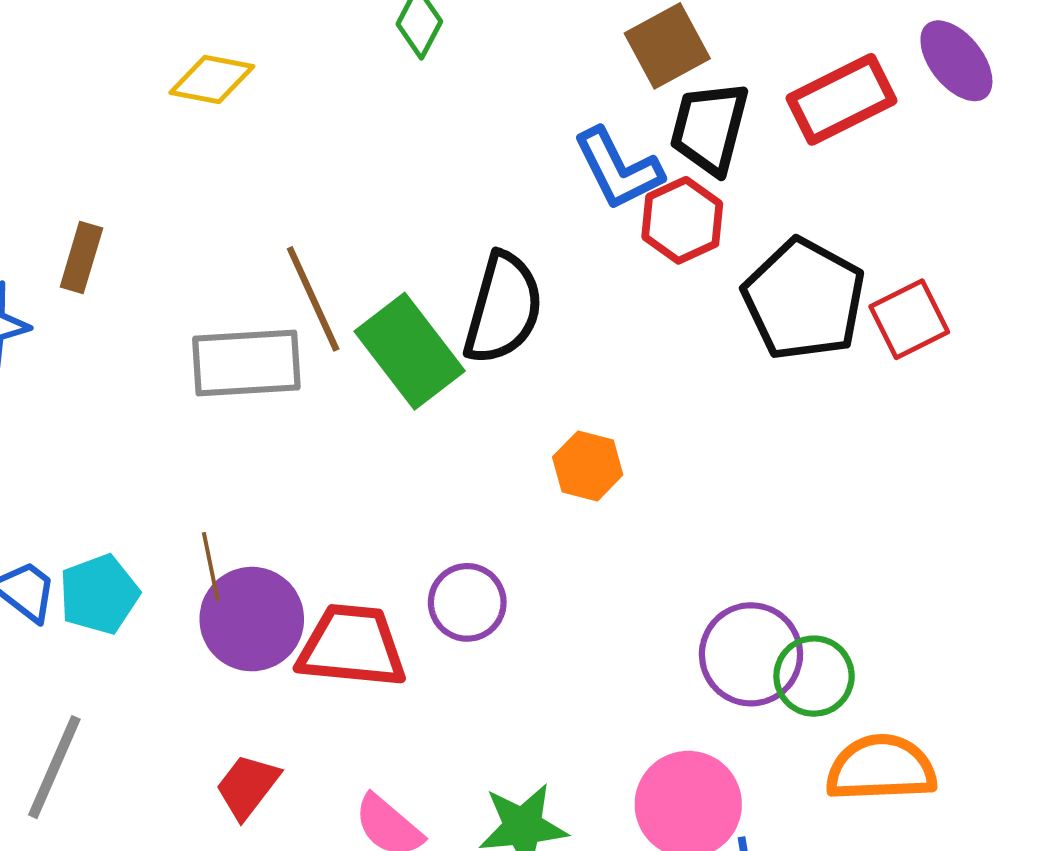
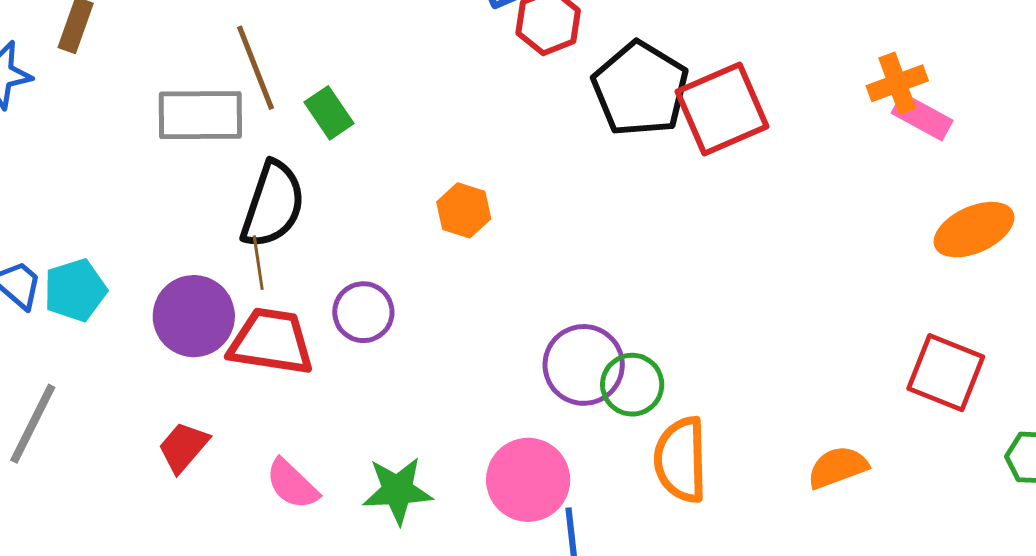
black semicircle: (503, 308) -> (273, 205), moved
red square: (909, 319) -> (722, 109), size x1.5
green rectangle: (410, 351) -> (329, 113), size x0.6
brown line: (211, 567) -> (258, 263), moved
orange semicircle: (881, 768) -> (681, 460), turned -92

